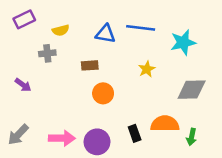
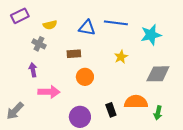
gray cross: (47, 53) -> (39, 44), turned 32
purple arrow: (23, 85) -> (33, 70), moved, turned -136
pink arrow: (62, 138) -> (49, 92), moved

